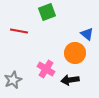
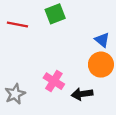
red line: (19, 31) -> (17, 25), moved
orange circle: (75, 53) -> (101, 65), moved

